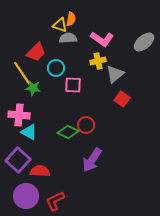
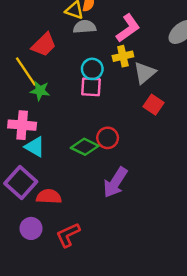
pink L-shape: (102, 39) -> (128, 28), turned -70
cyan circle: (56, 68) -> (92, 69), moved
purple circle: (26, 196) -> (31, 228), size x0.7

